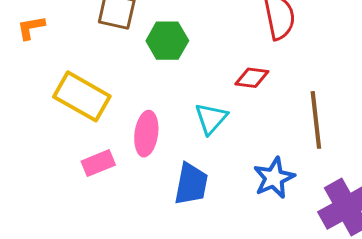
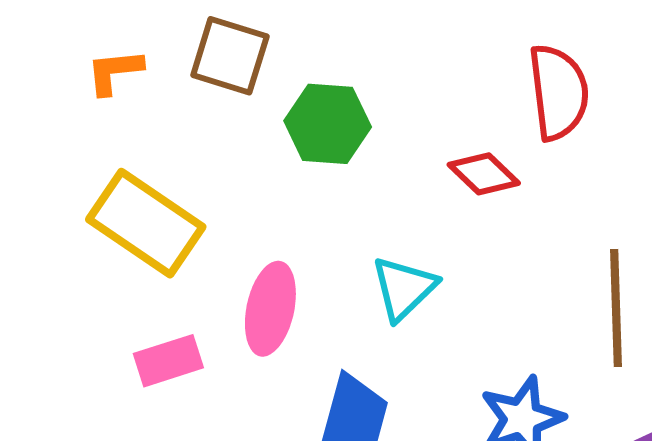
orange L-shape: (31, 28) -> (115, 72), moved
red diamond: (252, 78) -> (484, 174), moved, turned 32

